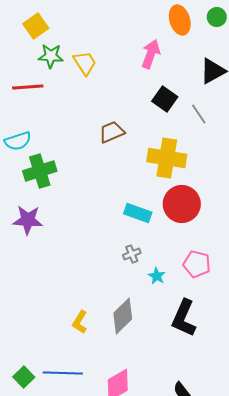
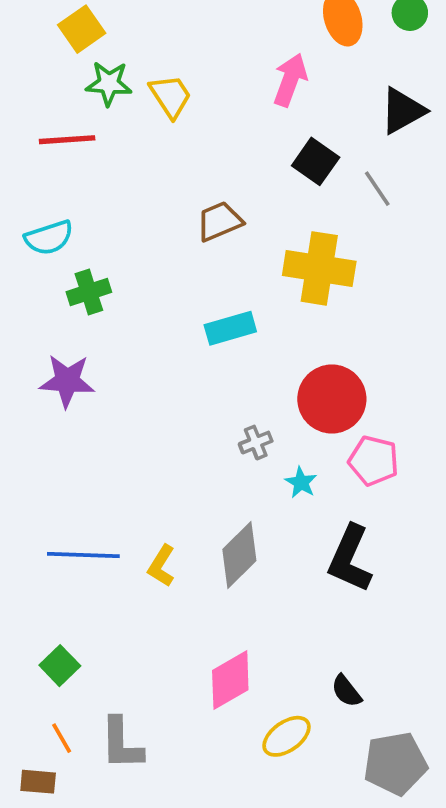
green cross: (40, 171) -> (89, 292), size x0.7
red circle: (182, 204) -> (332, 399), moved
cyan rectangle: (138, 213) -> (230, 328), moved, turned -36
blue line: (63, 373) -> (83, 555), moved

